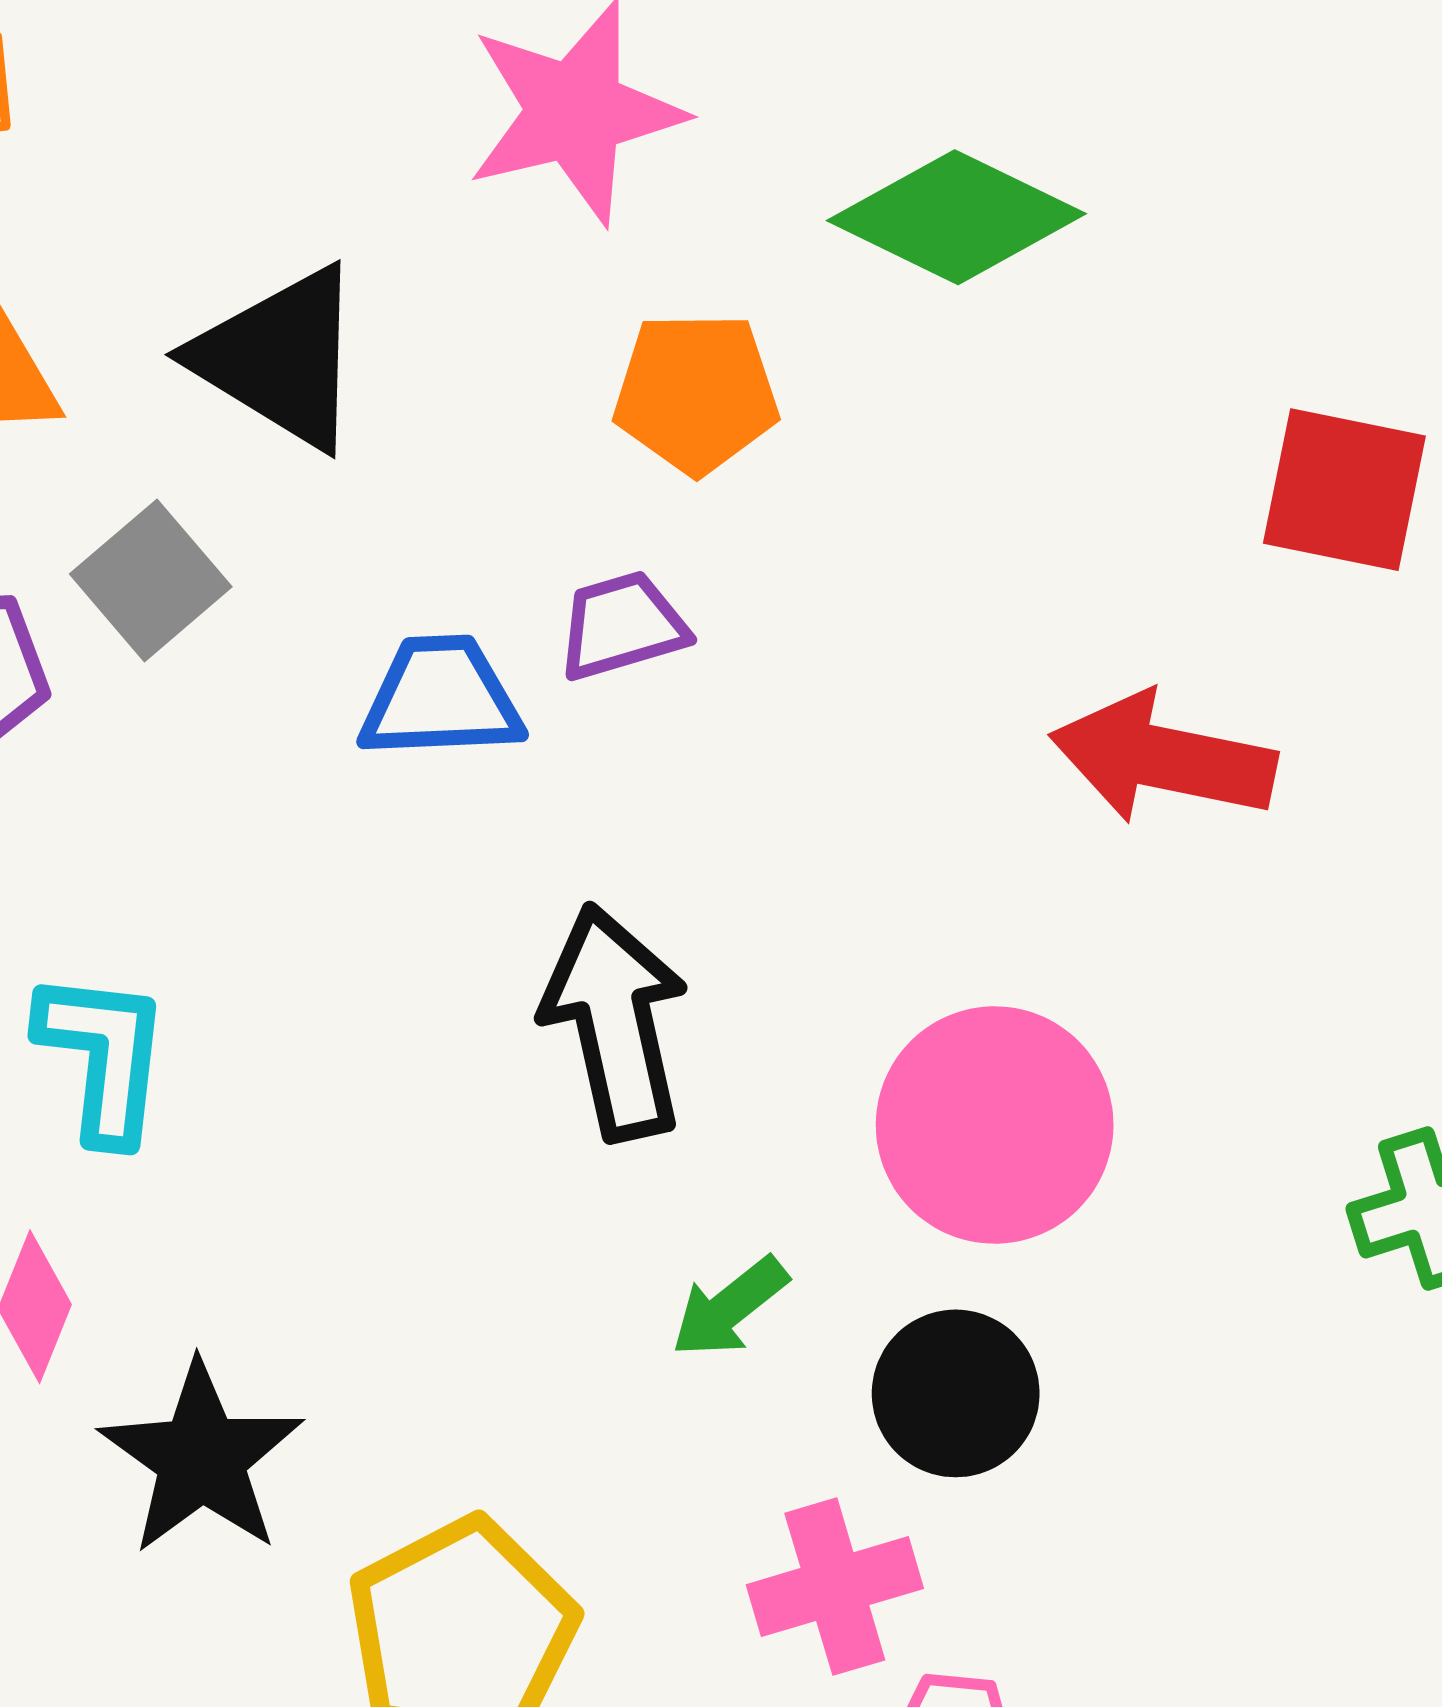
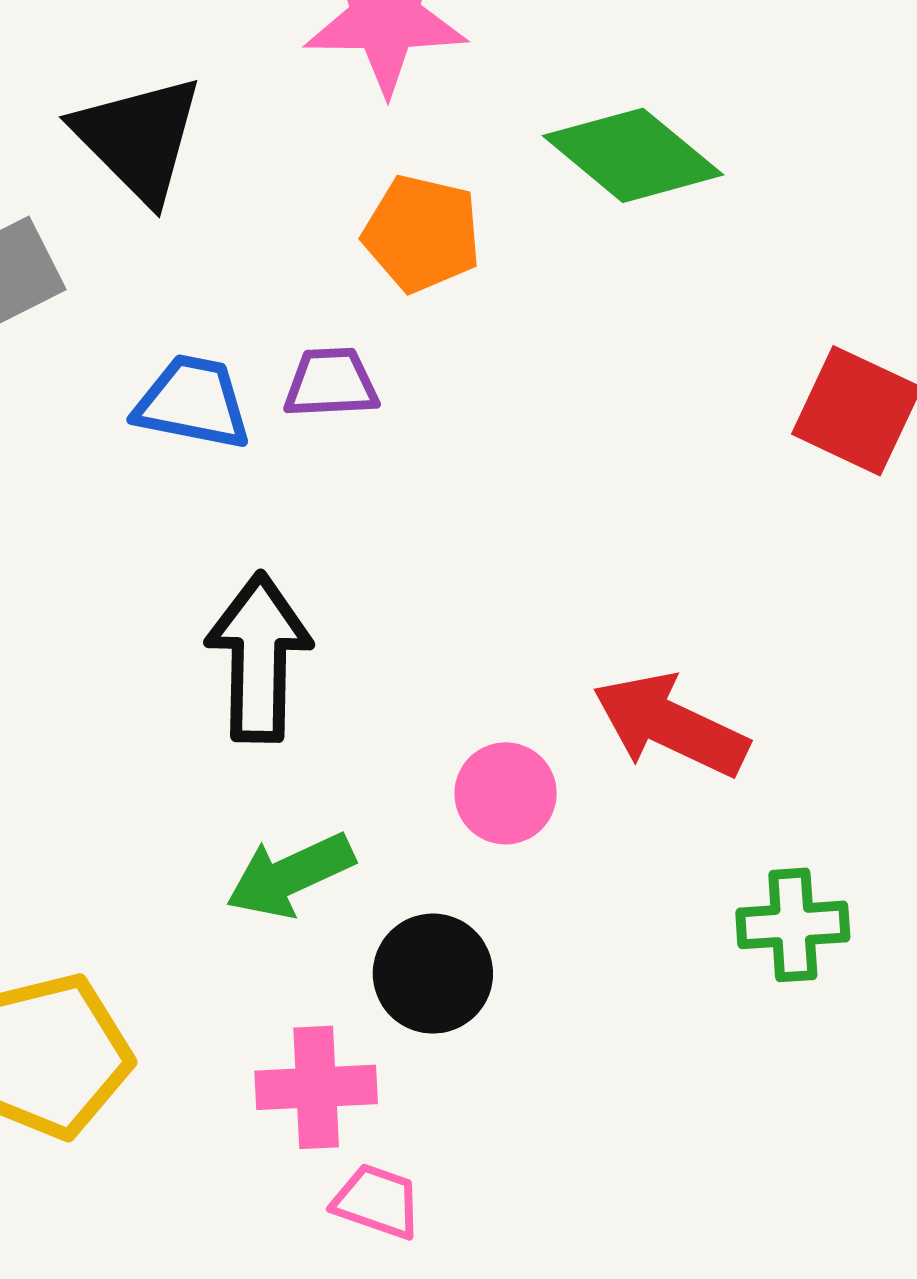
red arrow: (1163, 758) -> (670, 725), moved
pink circle: (995, 1125) -> (506, 793), size x0.6
green arrow: (730, 1307) -> (290, 875), size x1.4

